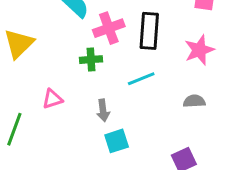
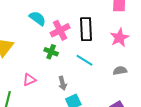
green cross: (91, 60) -> (51, 52), turned 32
cyan line: (141, 79) -> (84, 60), turned 60

